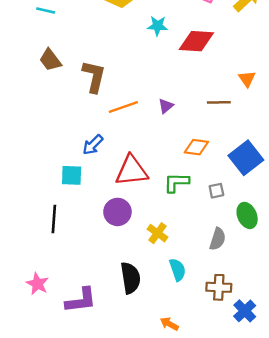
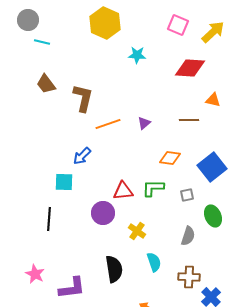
red diamond: (196, 41) -> (190, 68), moved
orange triangle: (247, 79) -> (213, 100), turned -42
red triangle: (132, 171) -> (123, 191), moved, size x0.7

